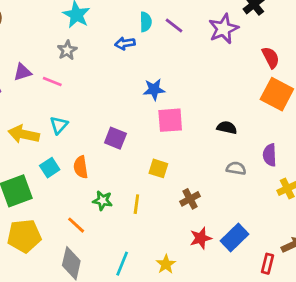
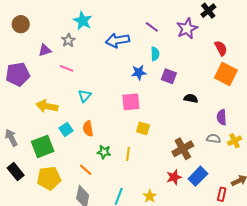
cyan semicircle: (146, 22) -> (155, 54), moved
blue arrow: (125, 43) -> (117, 40), size x1.6
gray star: (67, 50) -> (68, 40), moved
purple triangle: (22, 72) -> (45, 50), moved
pink square: (170, 120) -> (131, 102), moved
cyan triangle: (59, 125) -> (85, 96), moved
purple square: (115, 138) -> (169, 76), moved
gray semicircle: (236, 168) -> (213, 139), moved
brown cross: (190, 199) -> (183, 149), moved, size x1.5

